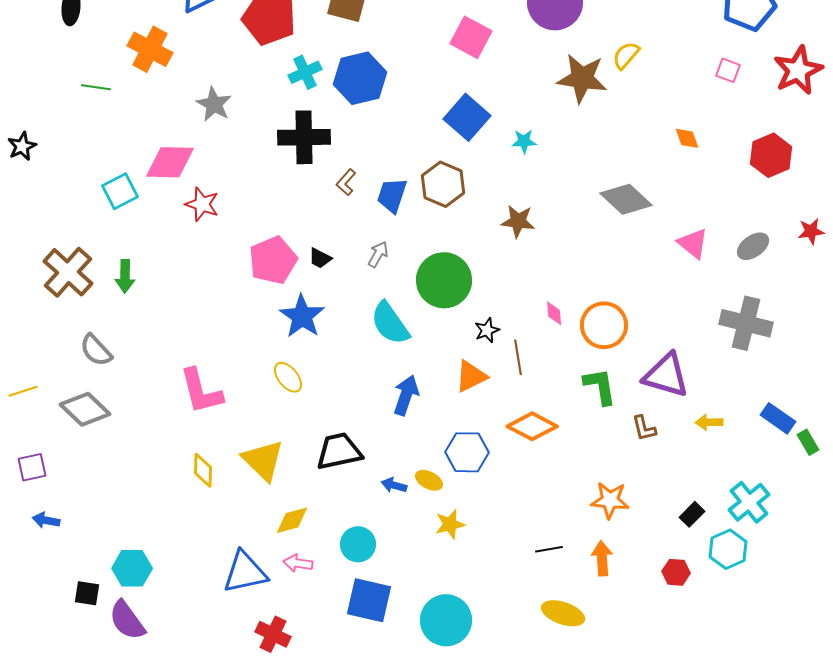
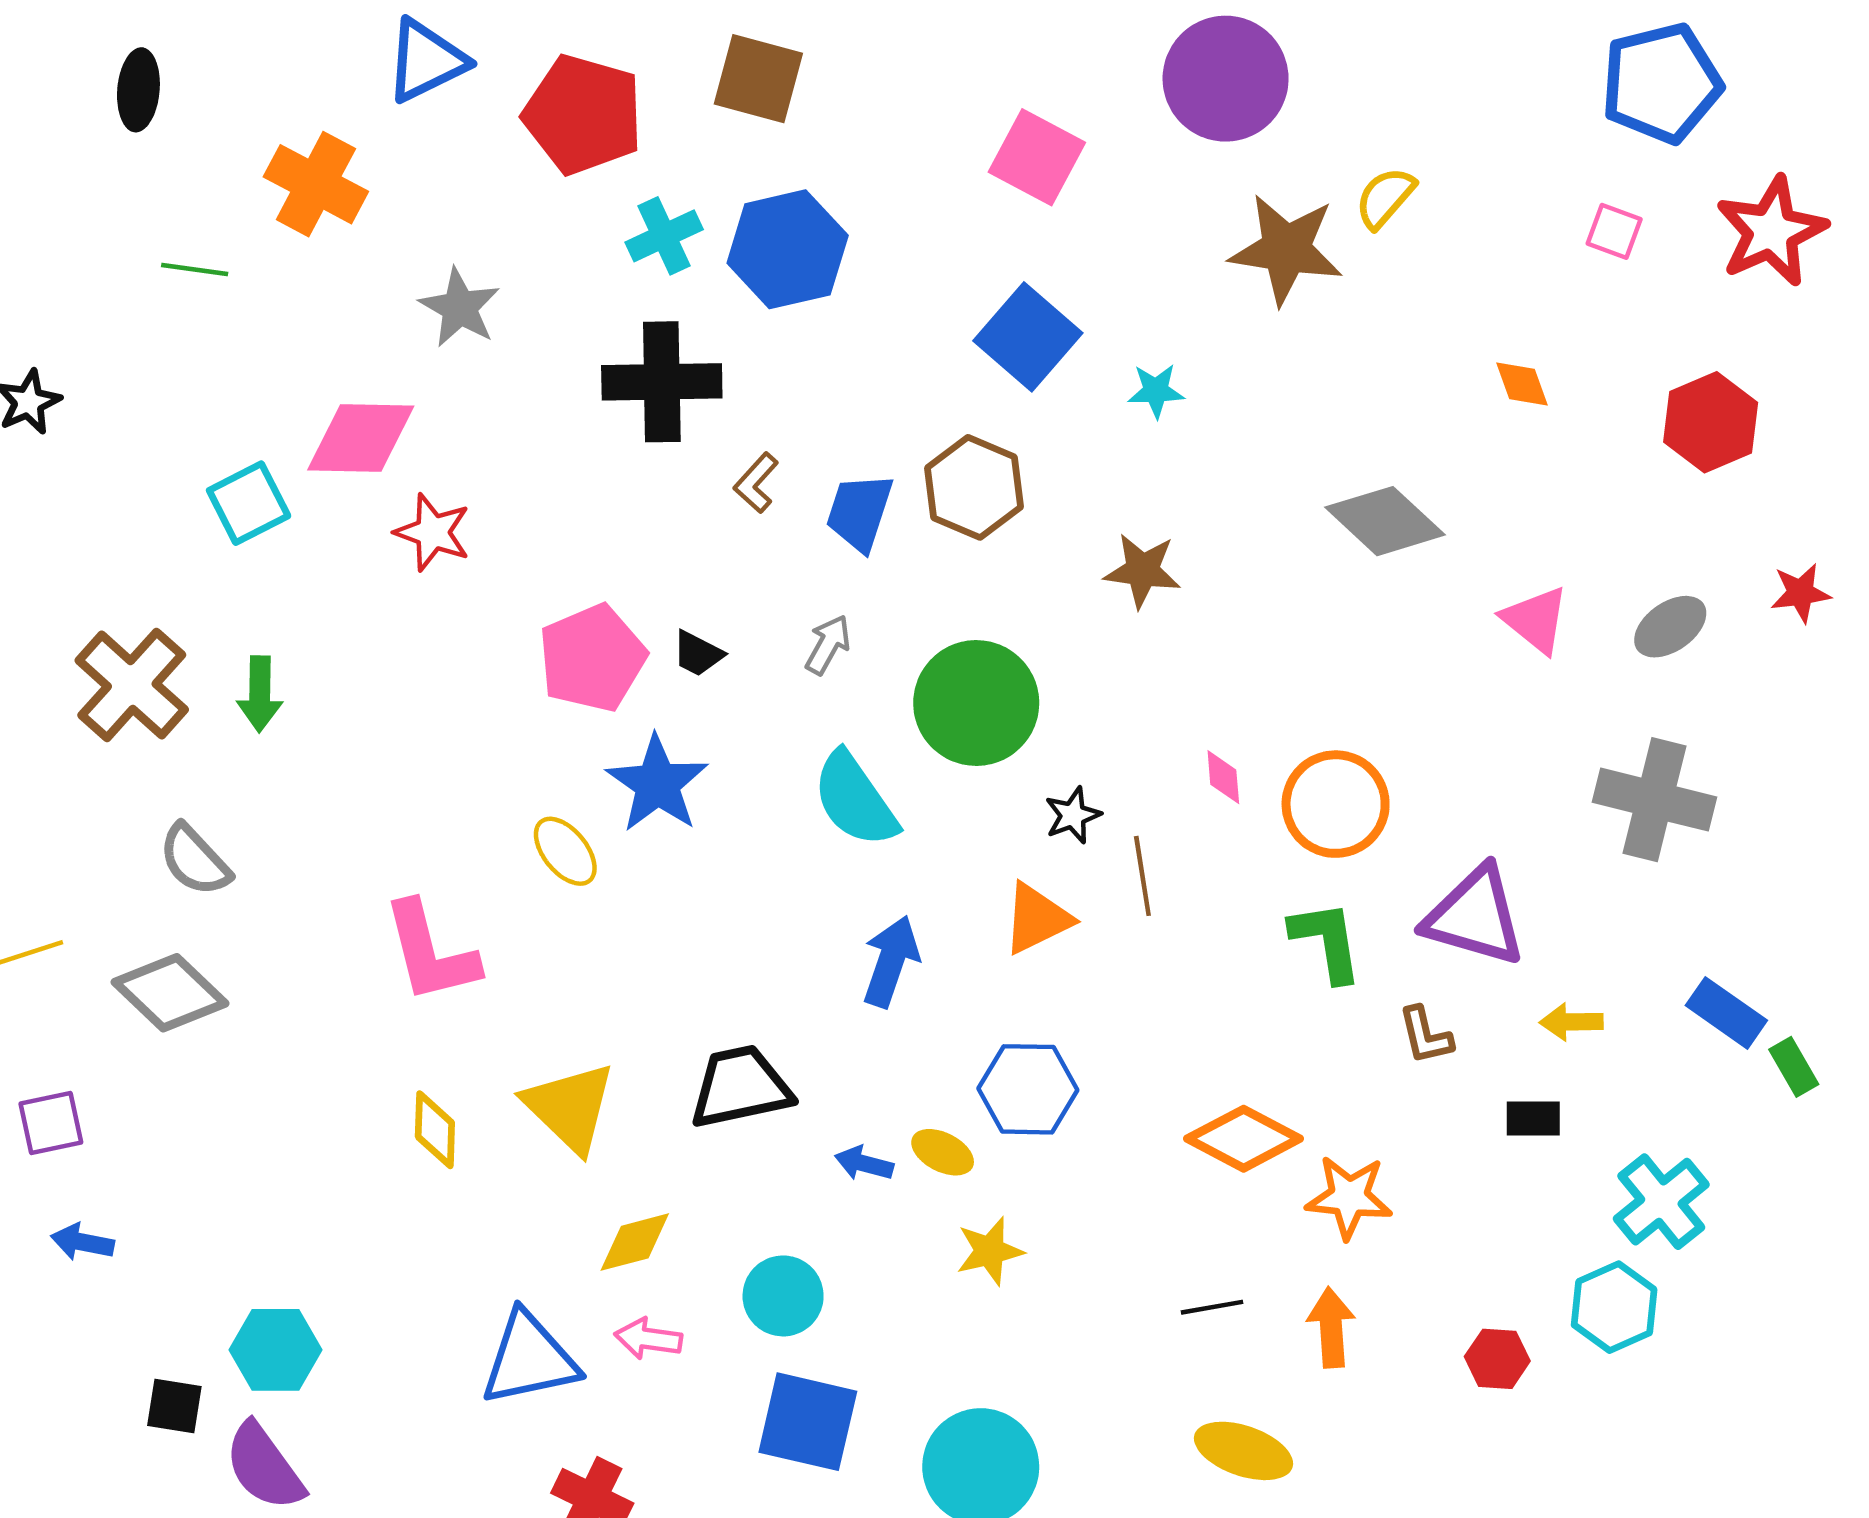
yellow ellipse: (288, 377) -> (565, 851), moved
orange diamond: (532, 426) -> (1244, 1139), moved
black rectangle: (692, 514) -> (1533, 1119), moved, turned 45

